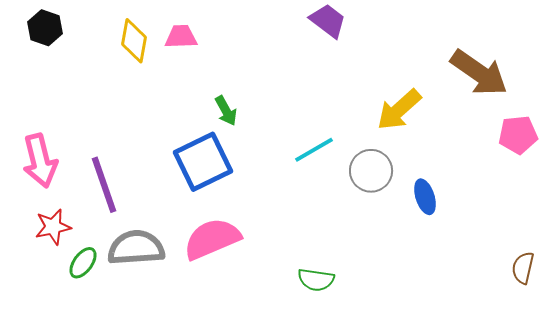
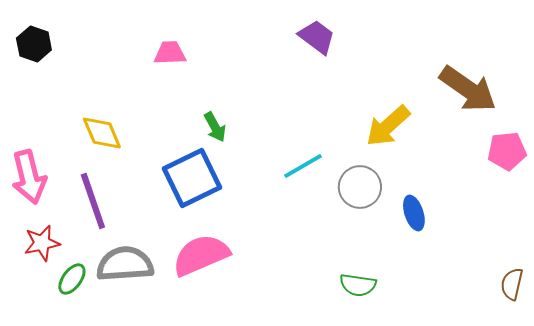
yellow diamond: (134, 41) -> (102, 133), moved, turned -33
green semicircle: (316, 280) -> (358, 285), moved

